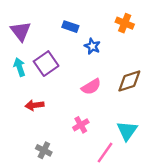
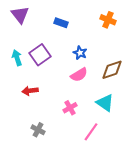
purple triangle: (21, 31) -> (20, 15), moved
blue star: (92, 46) -> (80, 53), moved
cyan triangle: (127, 131) -> (105, 103), moved, turned -30

